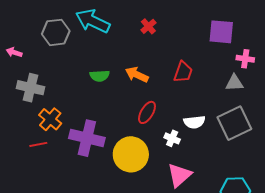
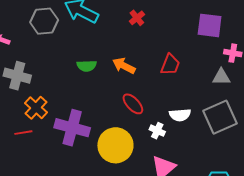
red ellipse: (147, 112) -> (133, 104), turned -75

